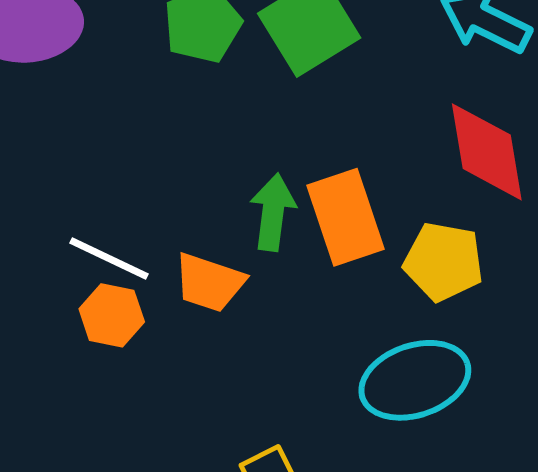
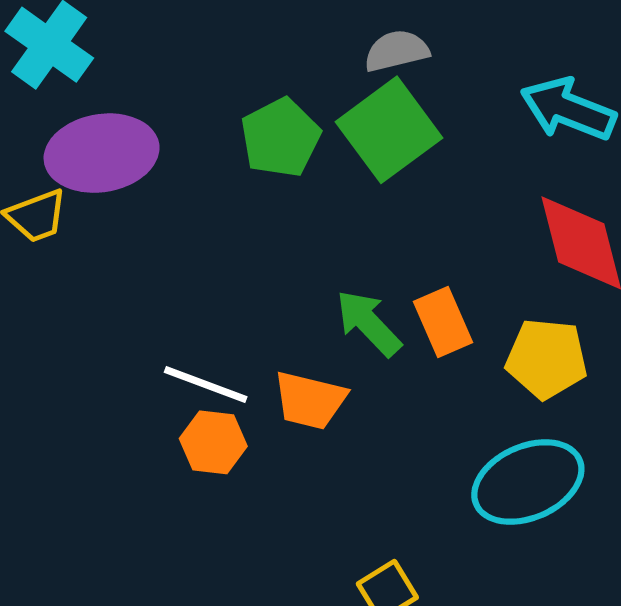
green arrow: (273, 212) -> (368, 323), turned -46
orange rectangle: (346, 217) -> (443, 322), size x0.7

